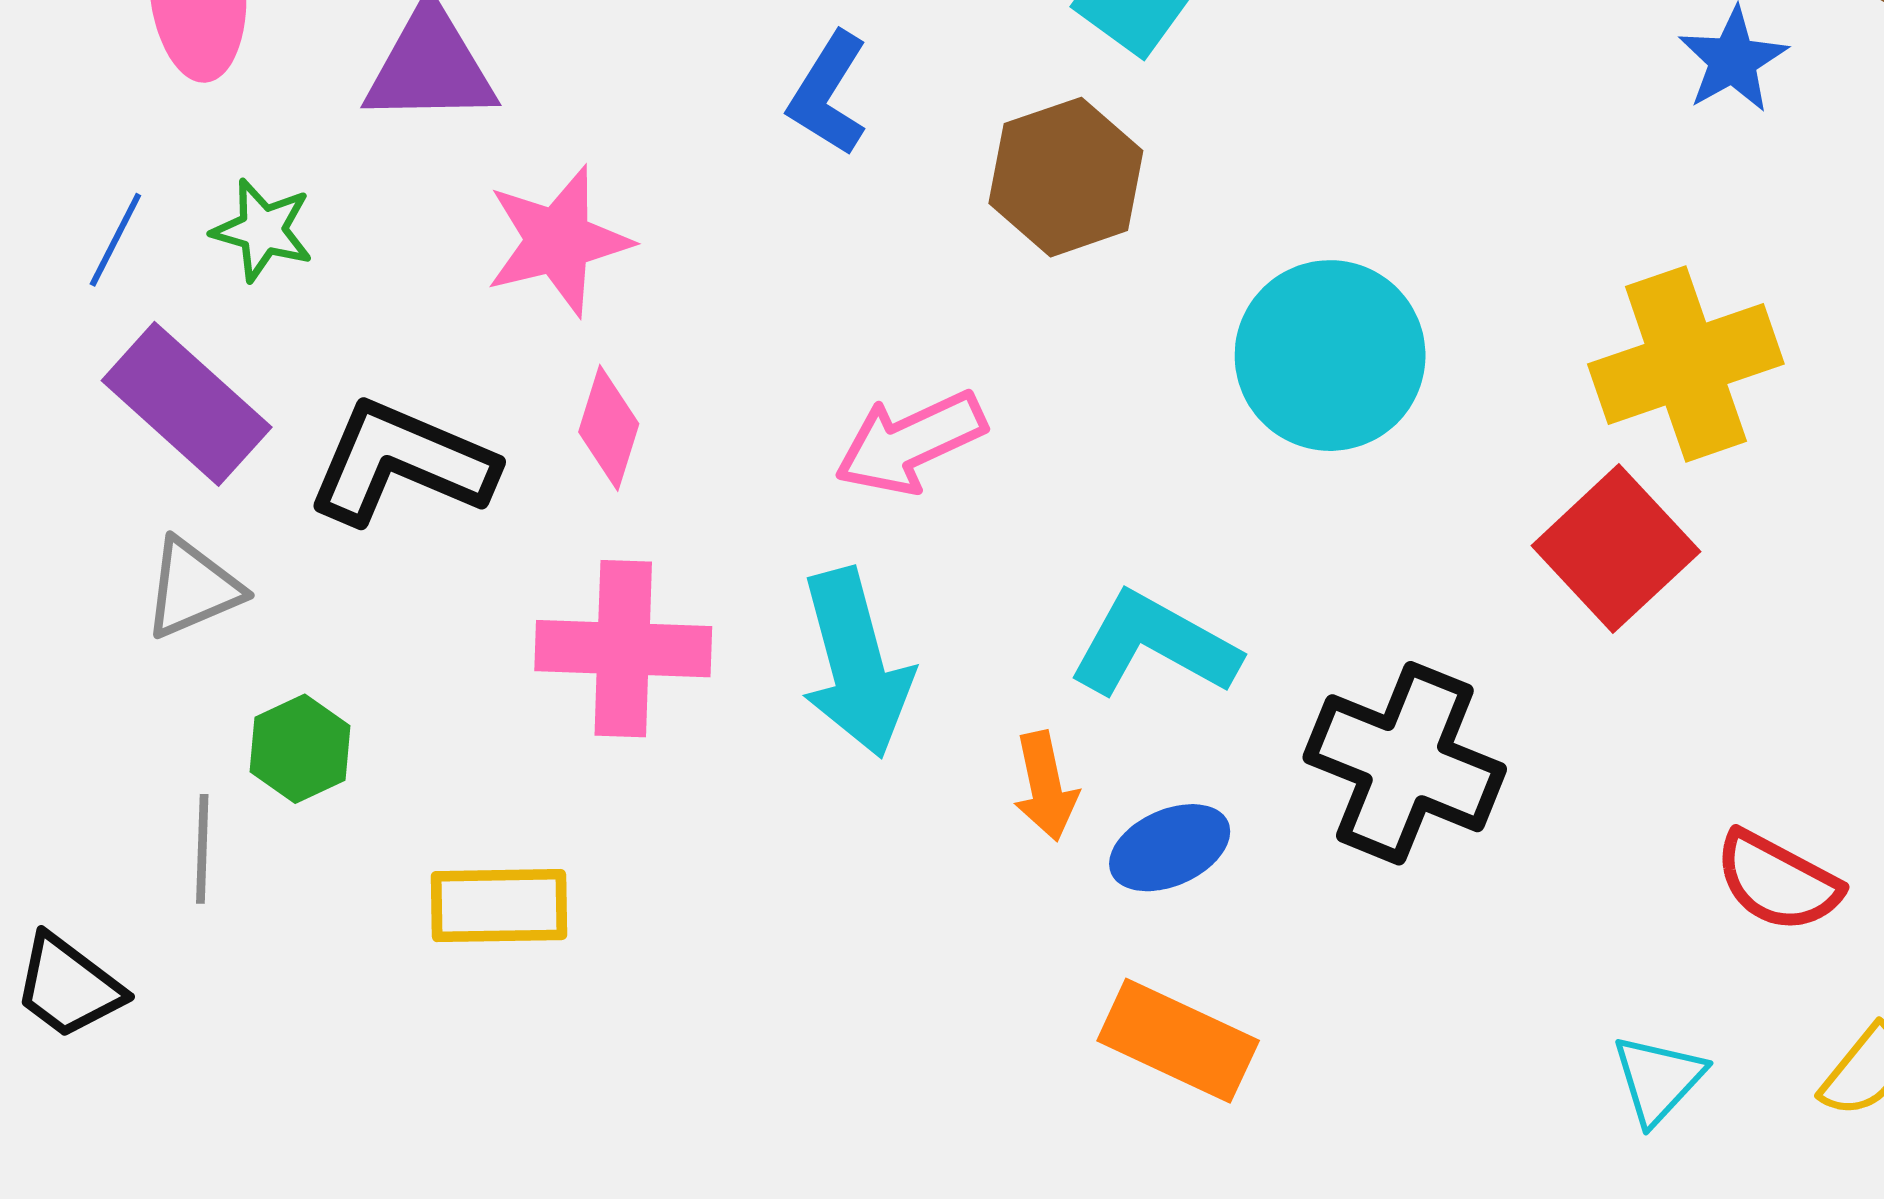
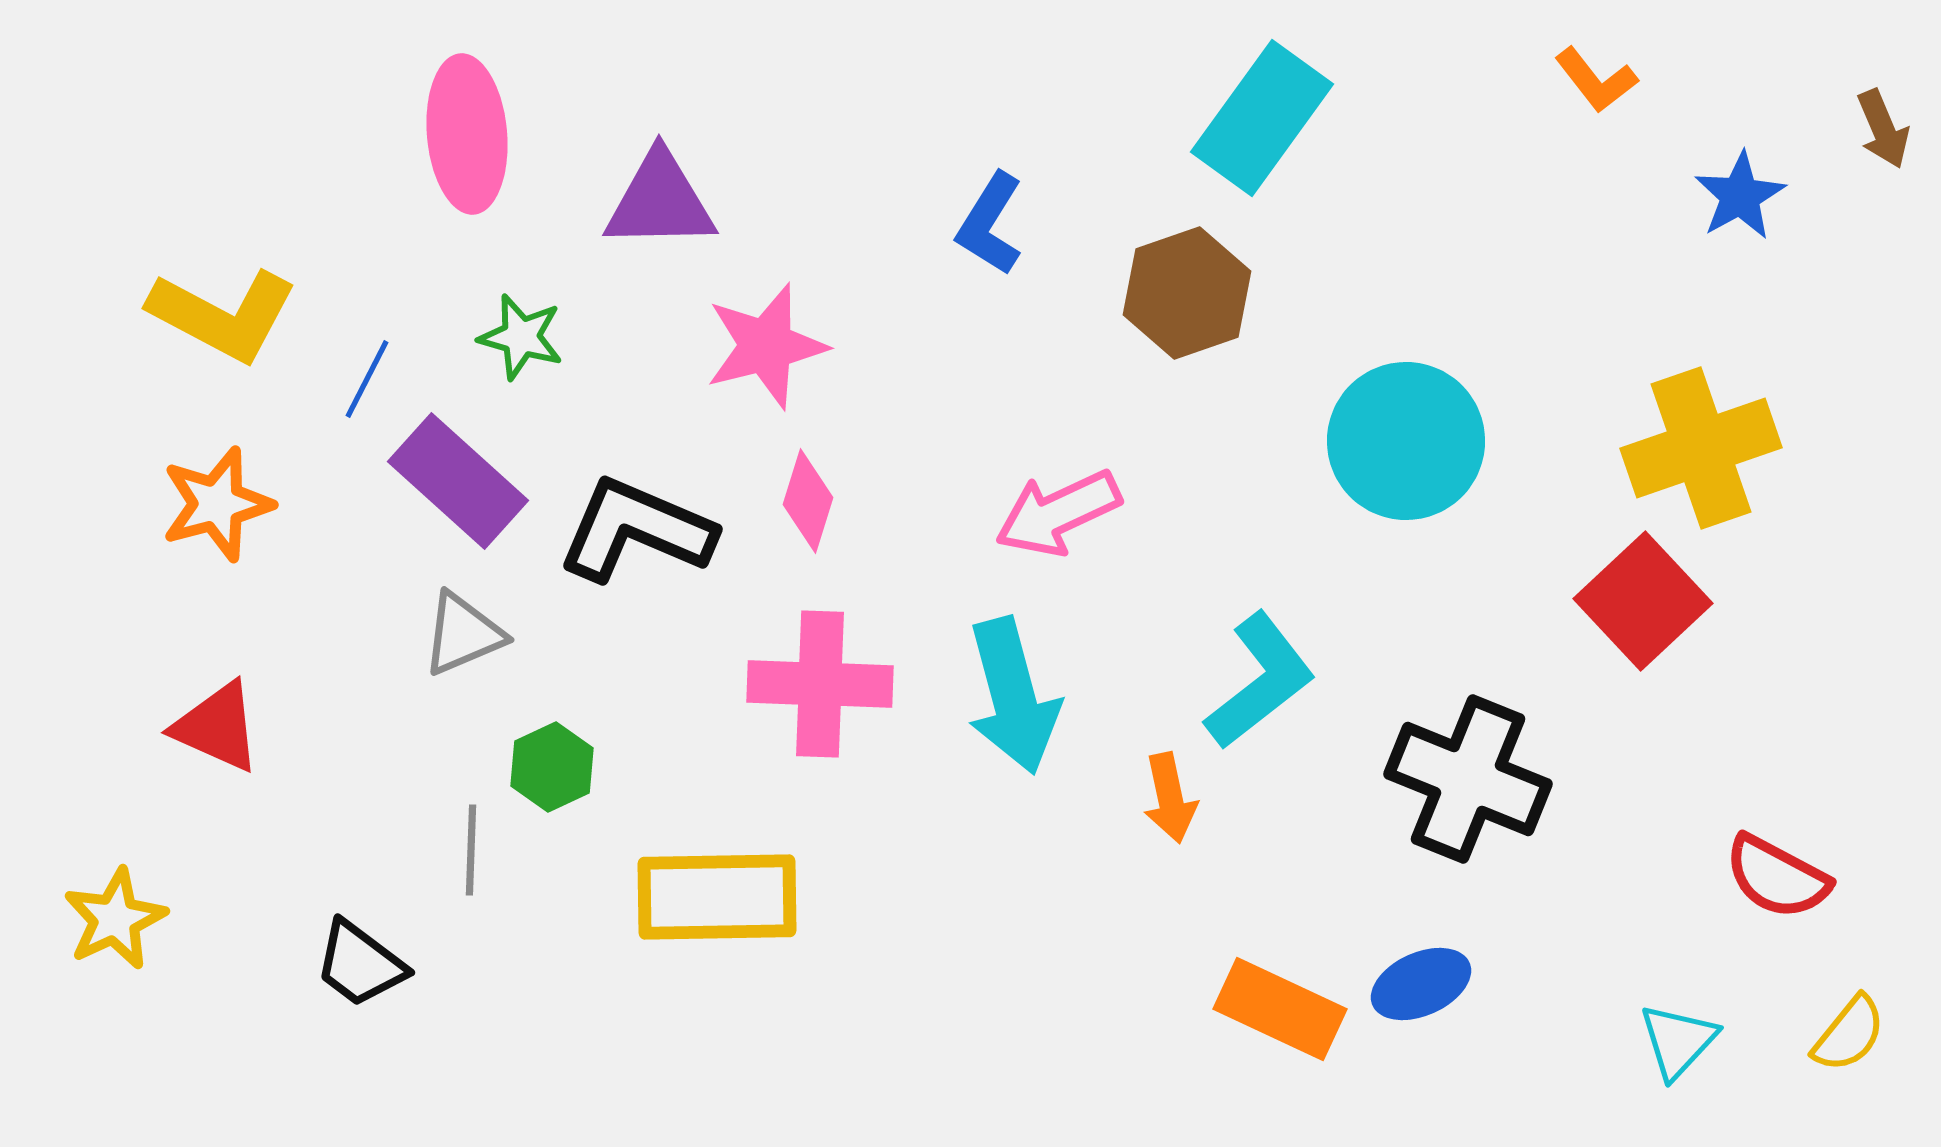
blue line: (115, 240) -> (367, 379), moved
cyan L-shape: (1154, 645) -> (1260, 681), turned 113
blue ellipse: (1170, 848) -> (1421, 984), moved
yellow rectangle: (499, 906) -> (717, 897), size x1.4

